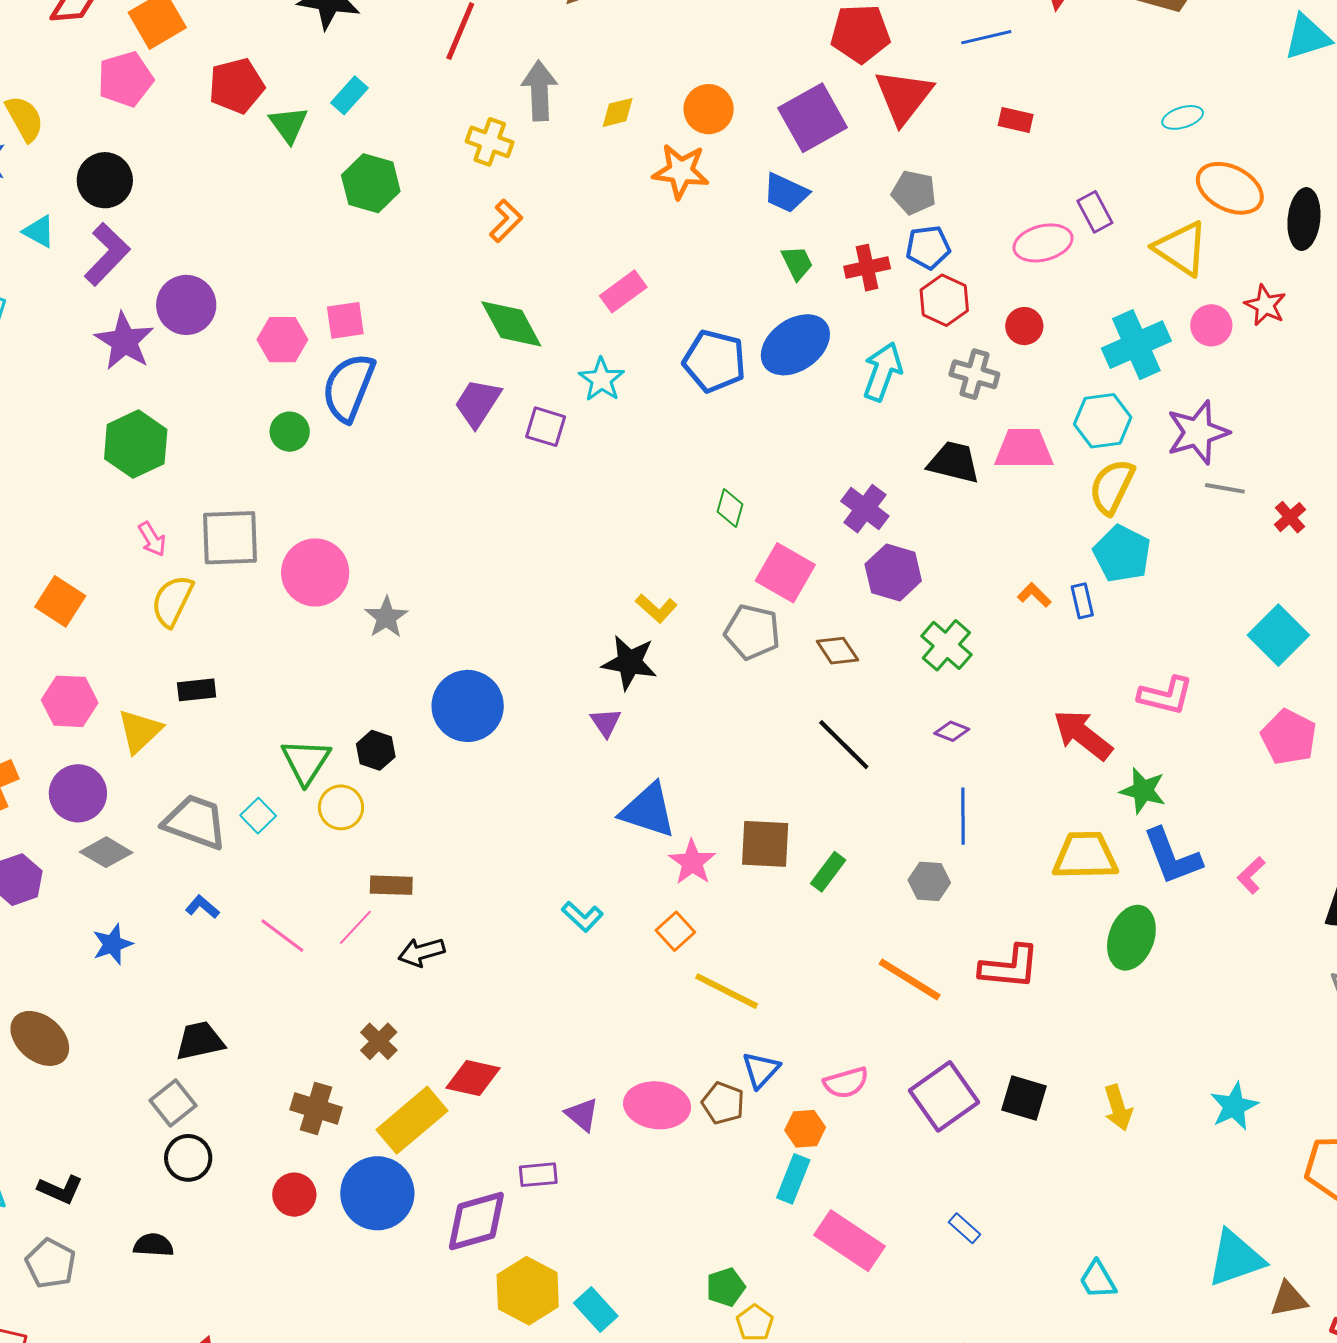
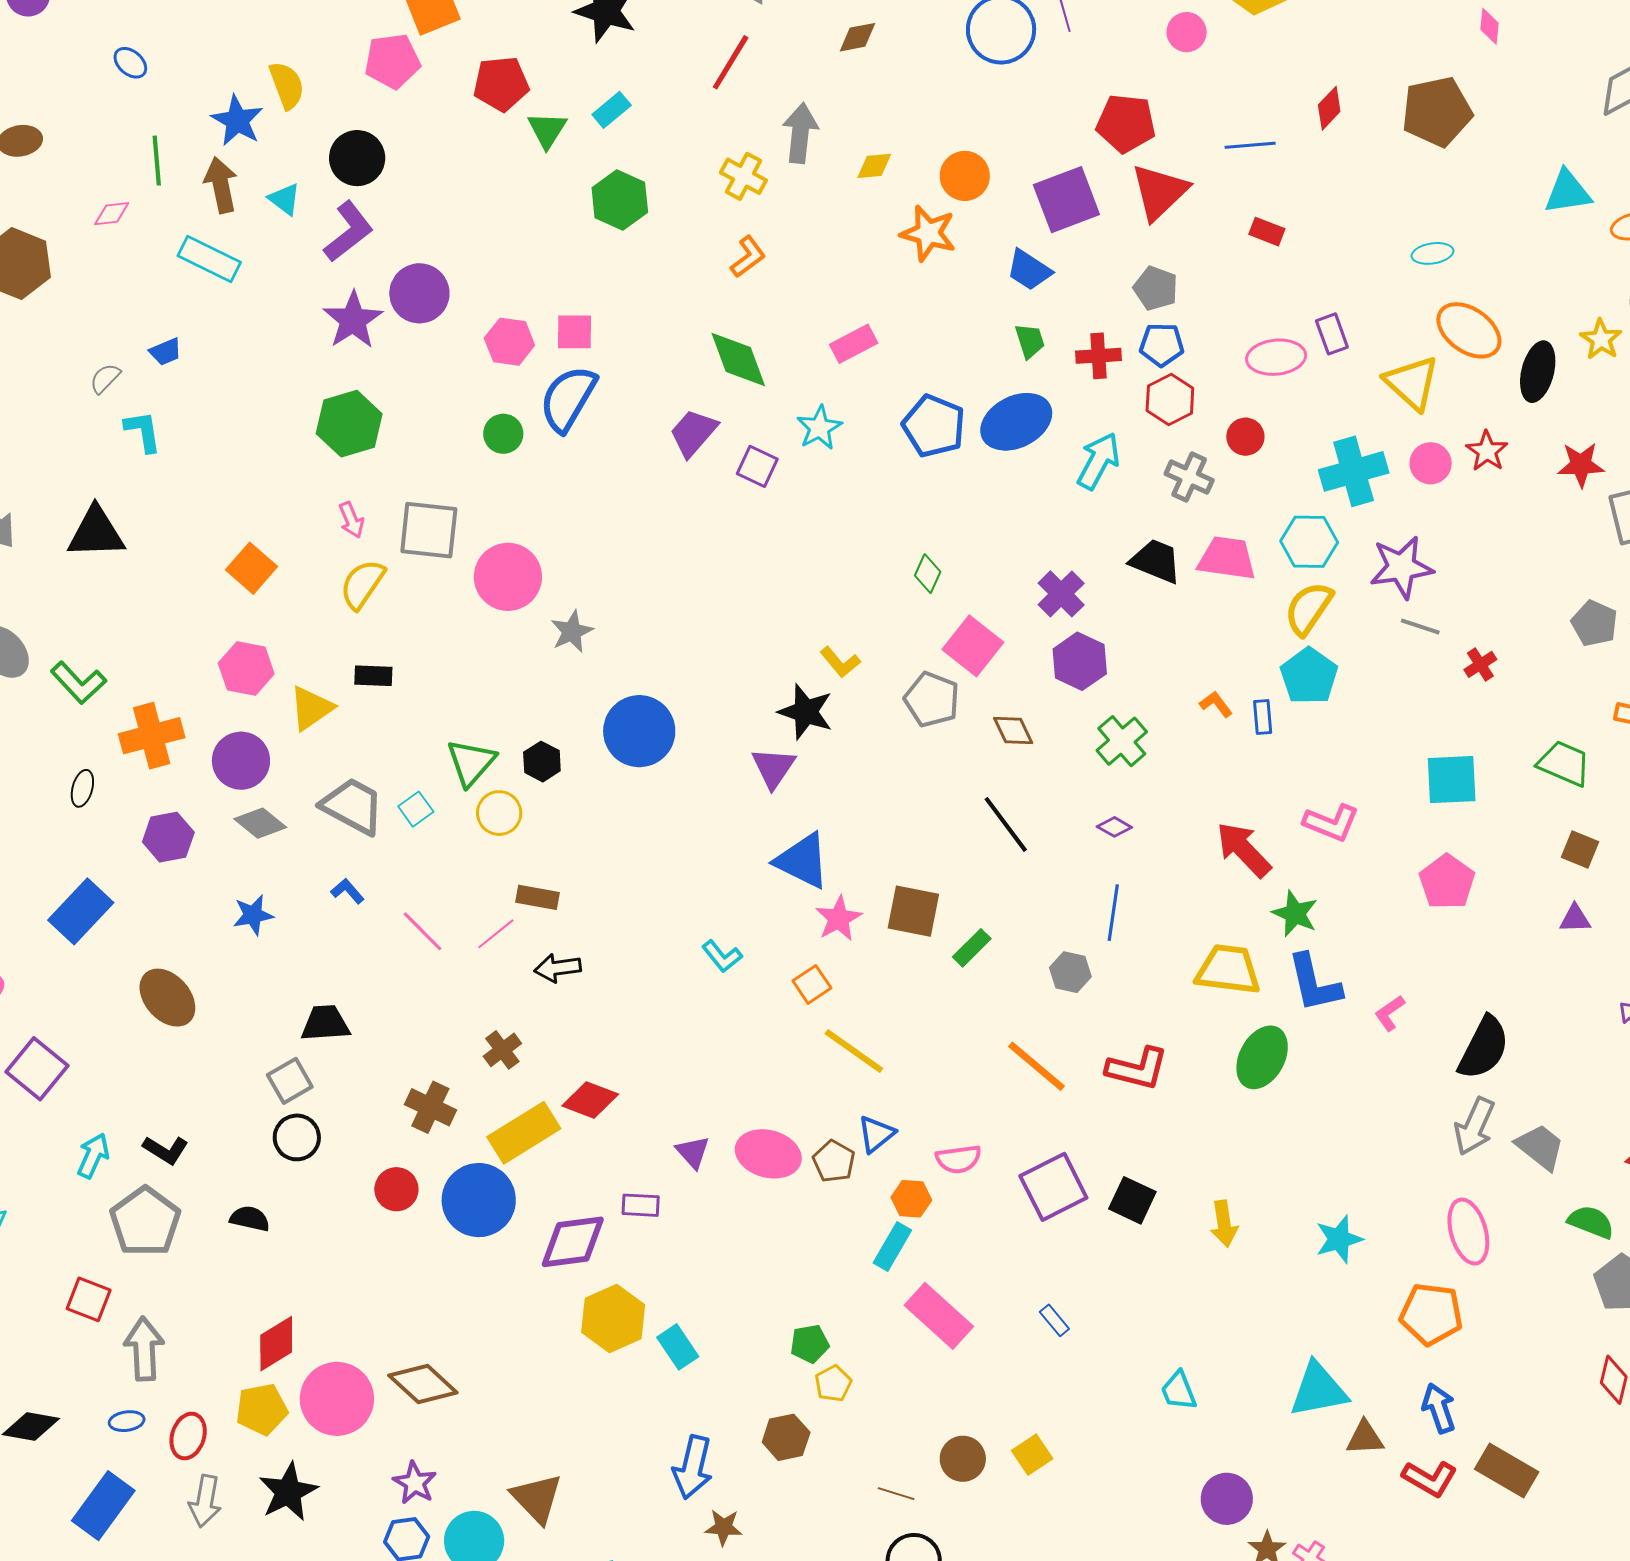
cyan square: (1278, 635) -> (1452, 780), turned 34
purple triangle: (606, 722) -> (773, 768), size x1.4
gray pentagon: (51, 1263) -> (145, 1222), size x1.4

